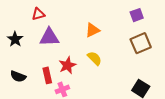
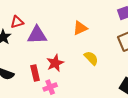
red triangle: (38, 14) -> (17, 22), moved
yellow semicircle: (94, 58) -> (91, 58), moved

